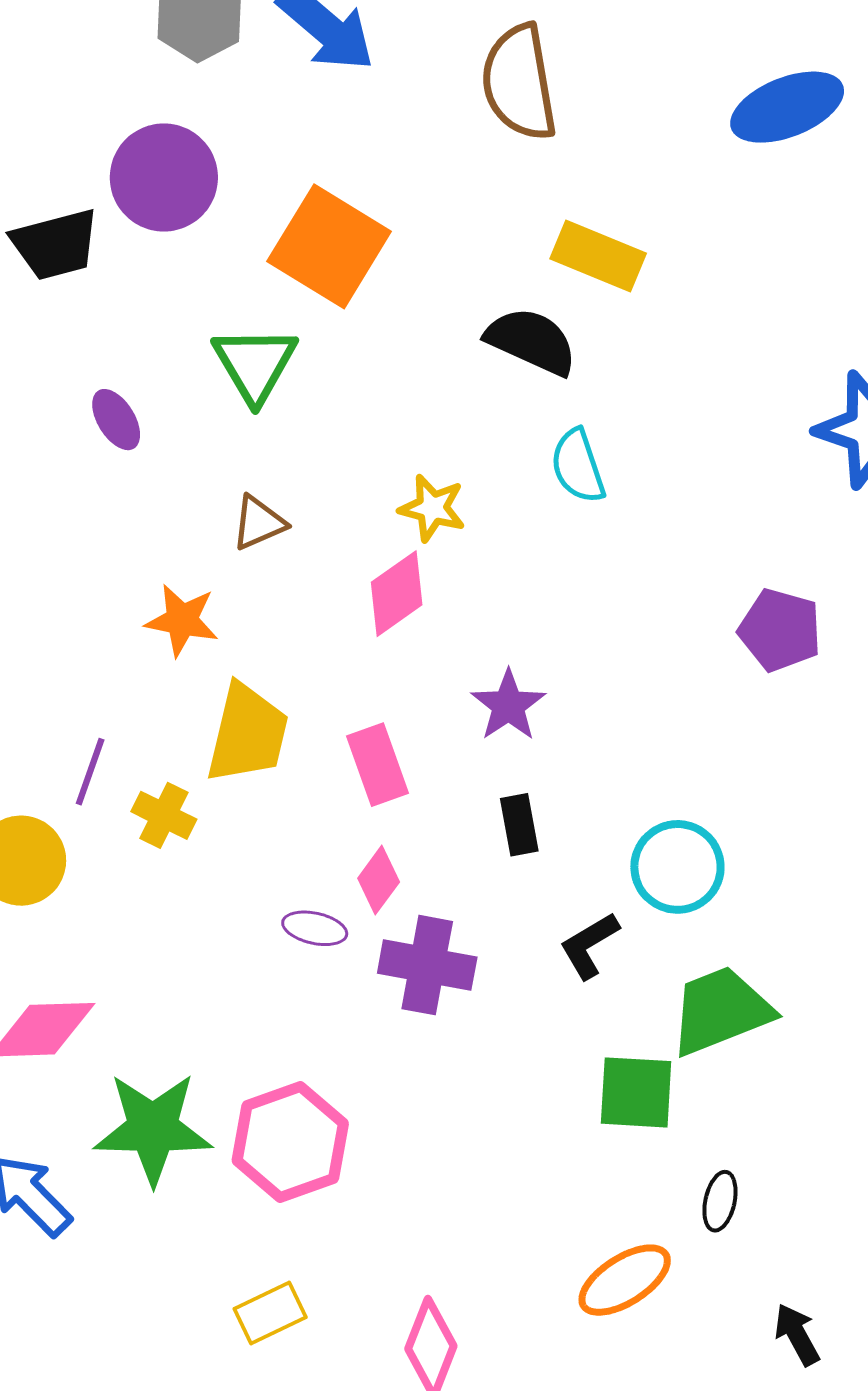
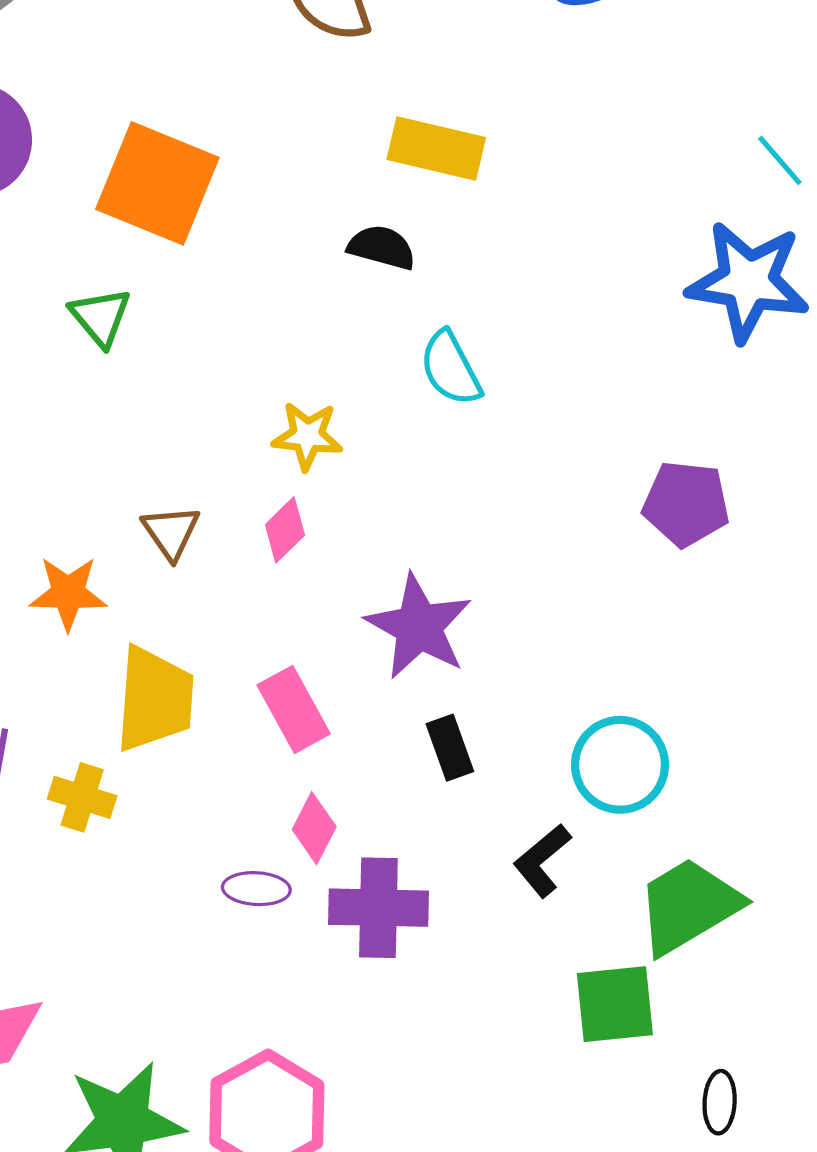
black semicircle: (531, 341) -> (382, 247), size x0.7
green triangle: (255, 364) -> (100, 317), size x0.7
brown triangle: (259, 523) -> (171, 532), moved, turned -32
pink diamond: (397, 594) -> (285, 530), size x0.7
purple star: (508, 705) -> (419, 627), size x1.4

